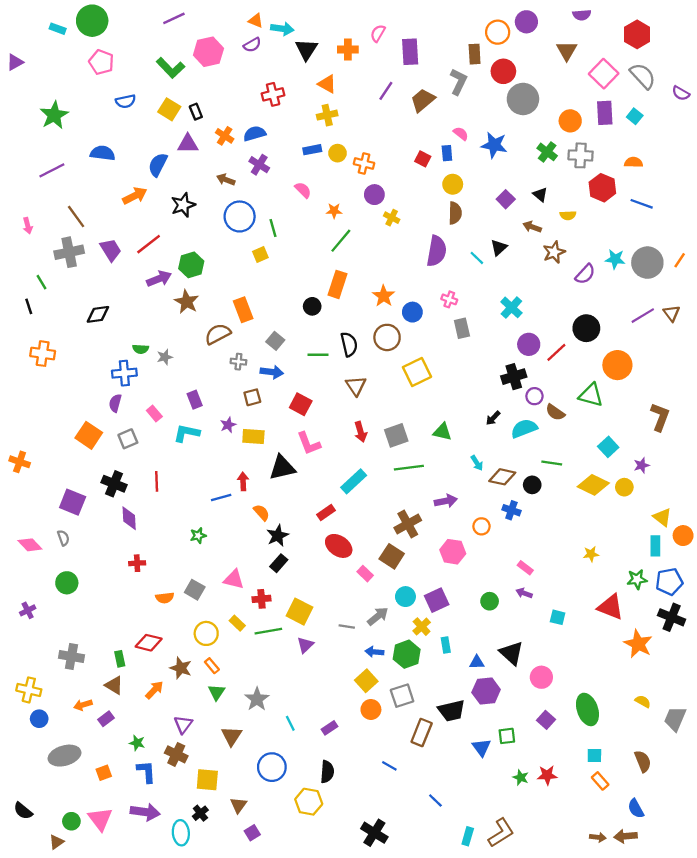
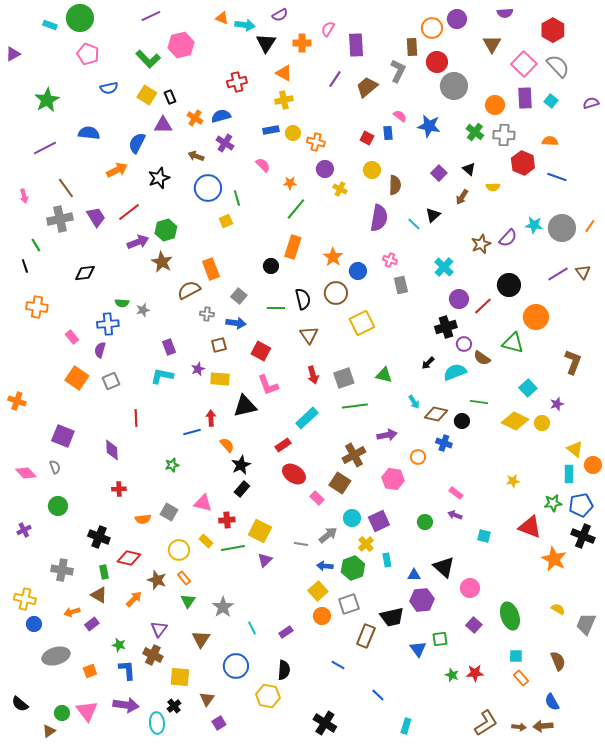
purple semicircle: (252, 45) -> (280, 15), moved
purple semicircle: (681, 93) -> (591, 103), moved, turned 133
yellow circle: (453, 184) -> (372, 170), moved
brown arrow: (532, 227) -> (462, 197), turned -77
brown star: (554, 252) -> (481, 244), moved
pink rectangle: (154, 413) -> (72, 337), moved
black cross: (114, 484) -> (99, 537), moved
brown L-shape: (501, 833) -> (486, 723), moved

